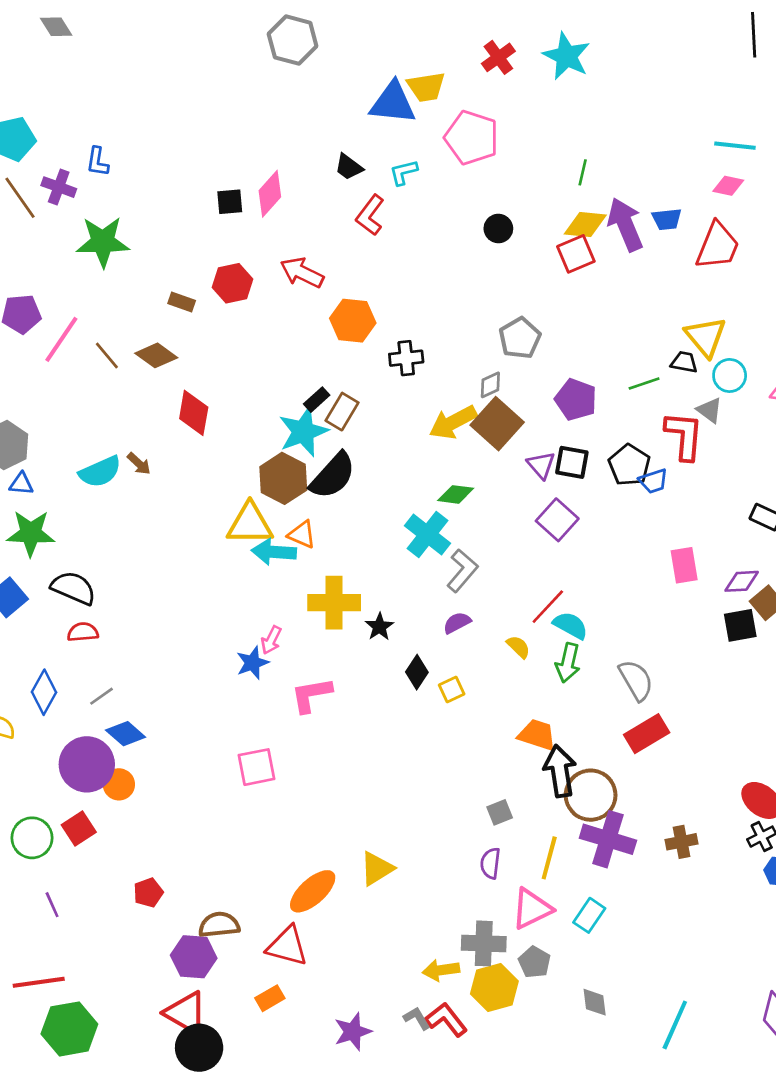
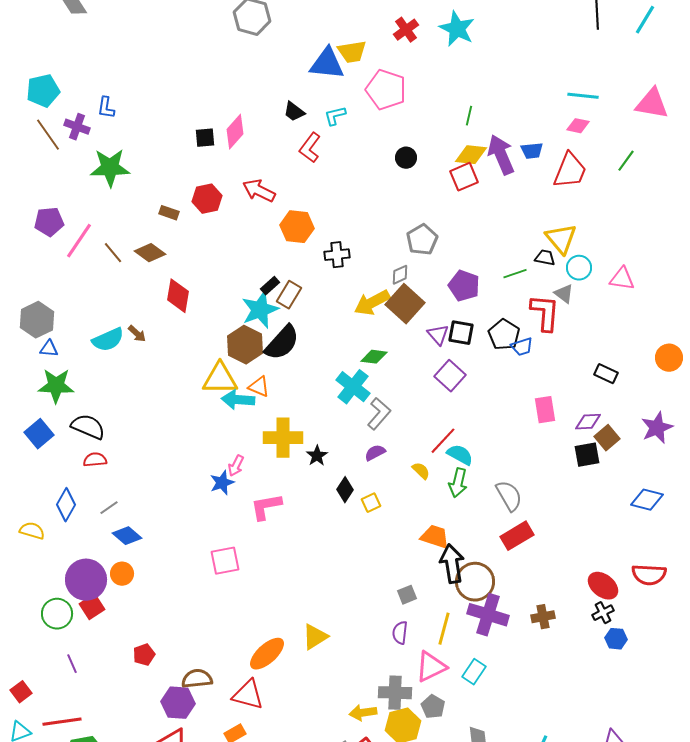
purple circle: (87, 764) -> (86, 580), moved

